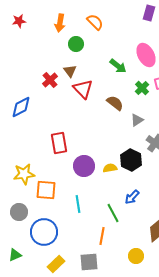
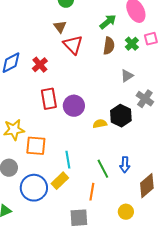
green arrow: (118, 66) -> (108, 22), turned -78
red cross: (50, 80) -> (40, 65), moved
brown semicircle: (115, 103) -> (109, 46), moved, turned 60
purple circle: (84, 166) -> (74, 106), moved
blue arrow: (132, 197) -> (125, 165), moved, turned -42
yellow rectangle: (56, 264) -> (60, 181), moved

